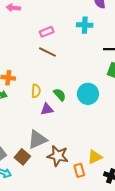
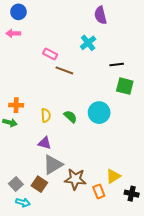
cyan cross: (85, 25) -> (88, 43), turned -35
pink rectangle: (47, 32) -> (50, 54), turned 56
brown line: (47, 52) -> (64, 70), moved
purple triangle: (47, 109) -> (45, 143), moved, turned 32

